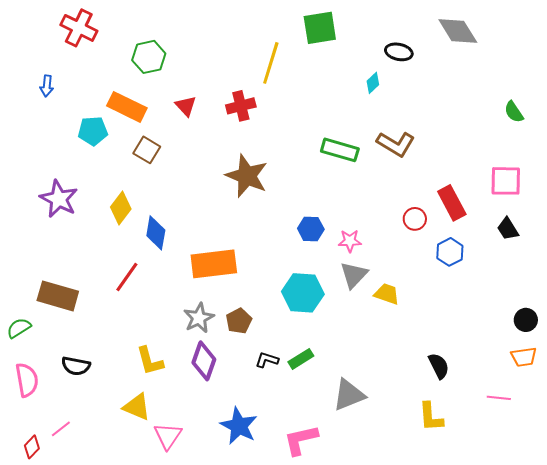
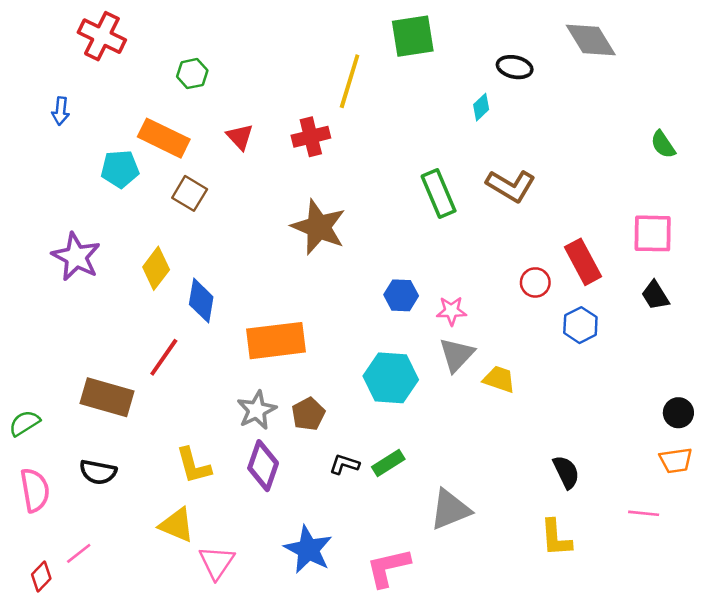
green hexagon: (149, 57) -> (192, 74), size x0.7
green rectangle: (340, 150) -> (439, 193), turned 51
brown rectangle: (58, 296) -> (107, 397), moved

